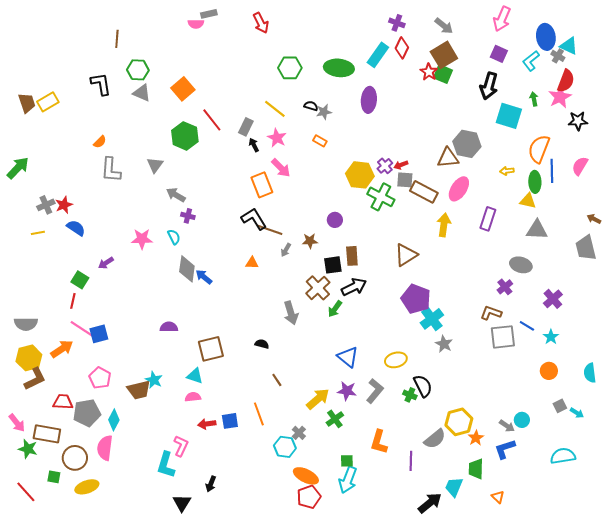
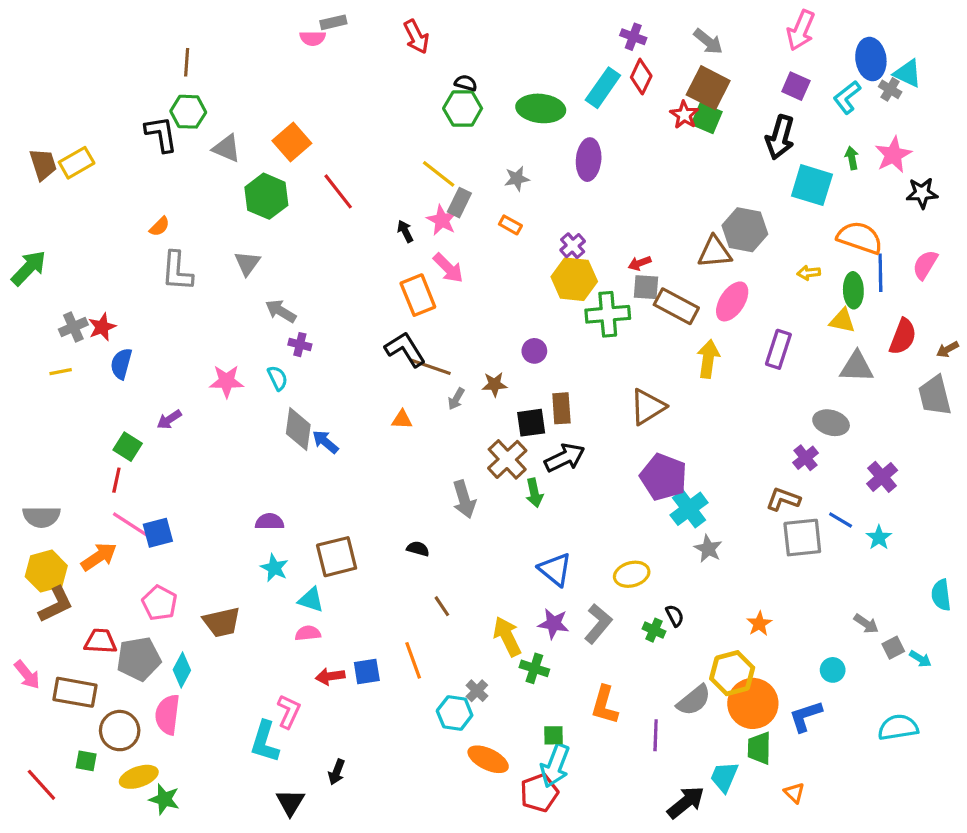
brown square: (444, 55) -> (708, 88), turned -32
green hexagon: (138, 70) -> (188, 112), moved
red semicircle: (566, 81) -> (903, 337), moved
black semicircle: (311, 106) -> (466, 83), moved
gray rectangle: (246, 127) -> (459, 203), moved
green hexagon: (185, 136) -> (266, 196), moved
orange semicircle: (539, 149) -> (860, 238), turned 88
purple cross: (385, 166) -> (573, 246), moved
green cross: (381, 197) -> (608, 314), turned -32
brown arrow: (594, 219) -> (947, 349), turned -56
blue semicircle: (76, 228) -> (121, 364), turned -108
green arrow: (335, 309) -> (534, 493), turned -48
orange circle: (549, 371) -> (753, 703), moved, size x1.8
cyan star: (154, 380) -> (274, 568), moved
black semicircle: (423, 386) -> (675, 616), size x0.6
yellow arrow: (318, 399) -> (507, 636), turned -75
green cross: (335, 419) -> (534, 668), turned -36
gray arrow: (507, 426) -> (866, 624), moved
orange star: (476, 438) -> (759, 624), moved
green star: (28, 449) -> (164, 799), moved
red pentagon: (309, 497) -> (539, 793), moved

